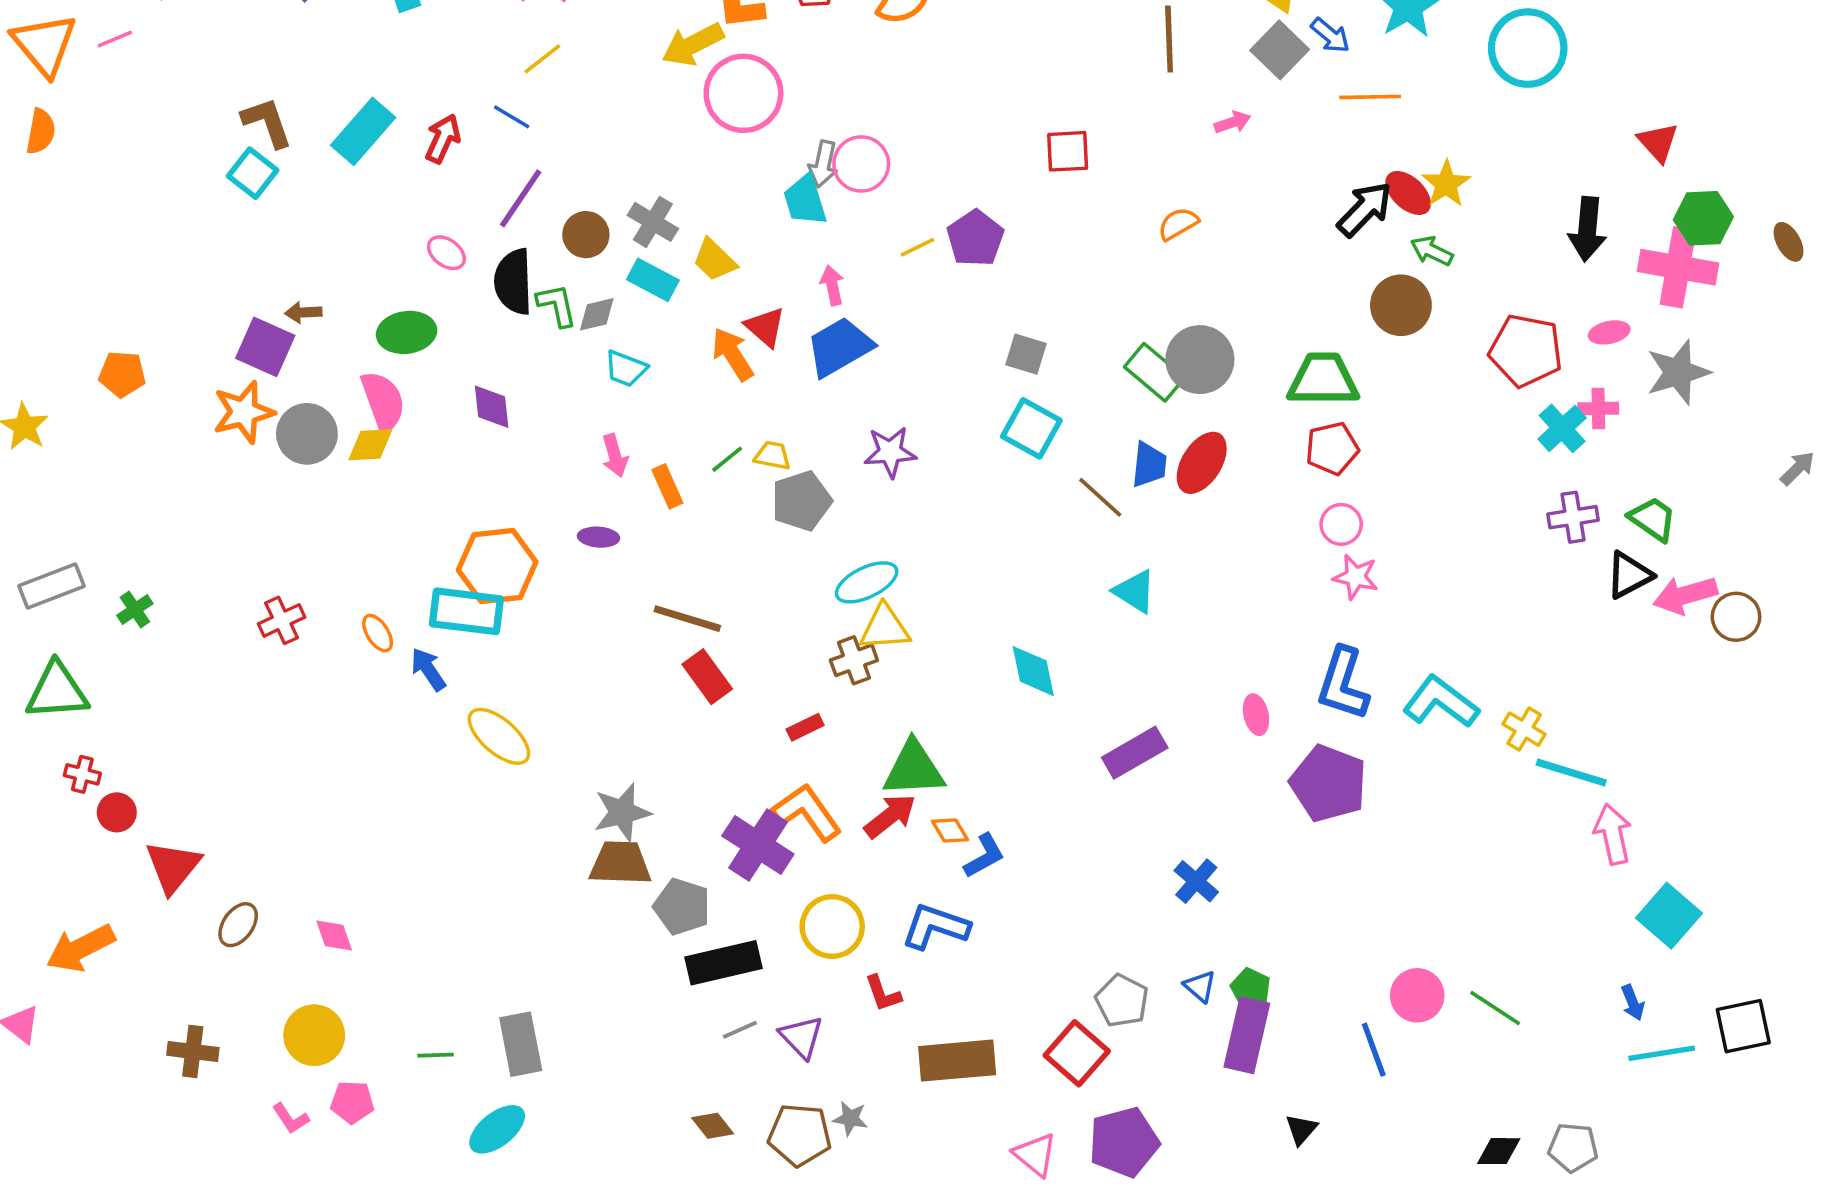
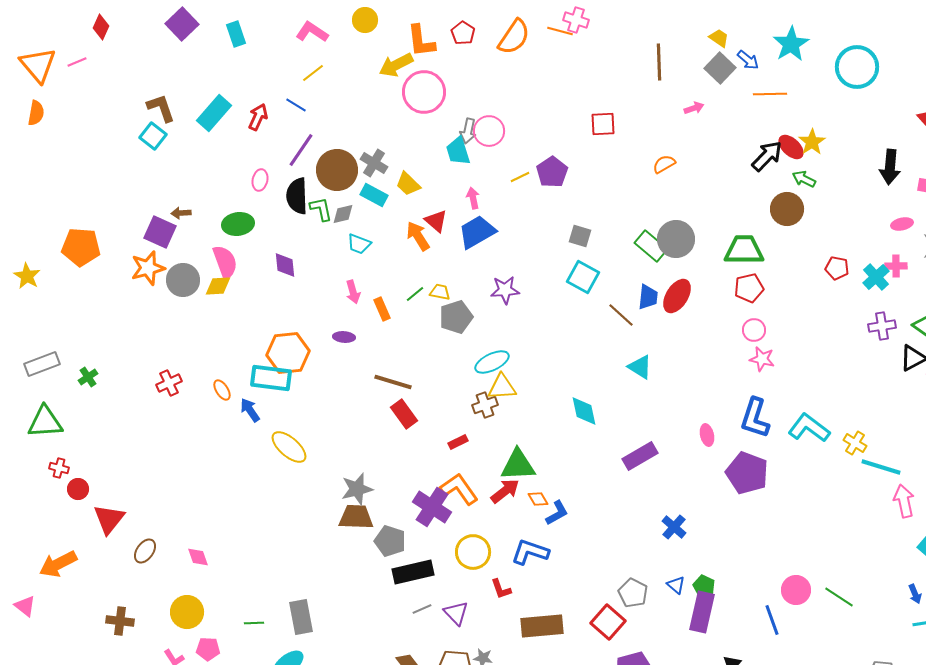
brown circle: (586, 235) -> (337, 170), size x1.6
pink ellipse: (446, 253) -> (260, 180), turned 65
red pentagon: (1526, 351) -> (837, 268), moved, size x0.6
orange pentagon: (122, 374) -> (81, 247), size x1.5

